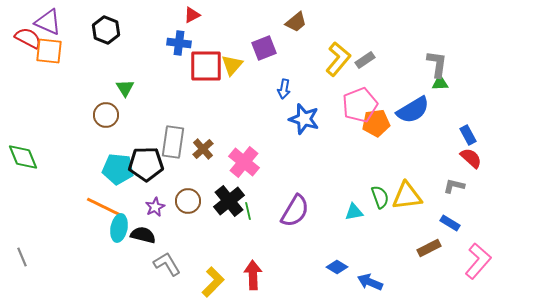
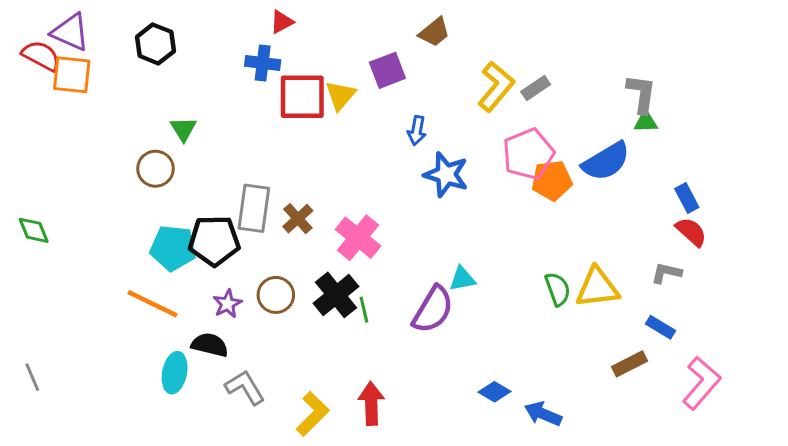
green diamond: (23, 157) -> (34, 230), size x0.7
cyan triangle: (354, 212) -> (462, 279), moved
cyan ellipse: (119, 228) -> (175, 373), moved

